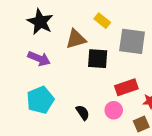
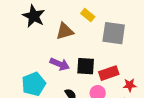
purple arrow: (39, 59) -> (60, 64), moved
black square: (98, 59) -> (86, 66), moved

